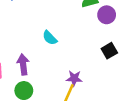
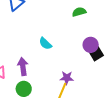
purple circle: (107, 15) -> (91, 45), moved

